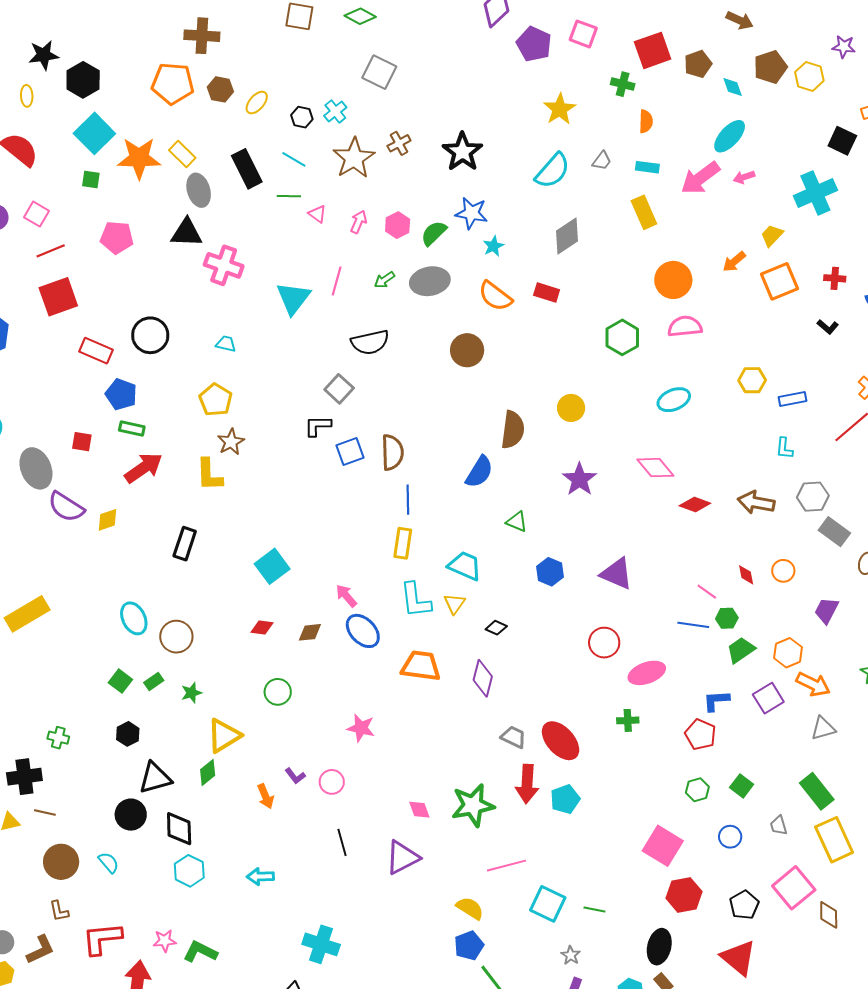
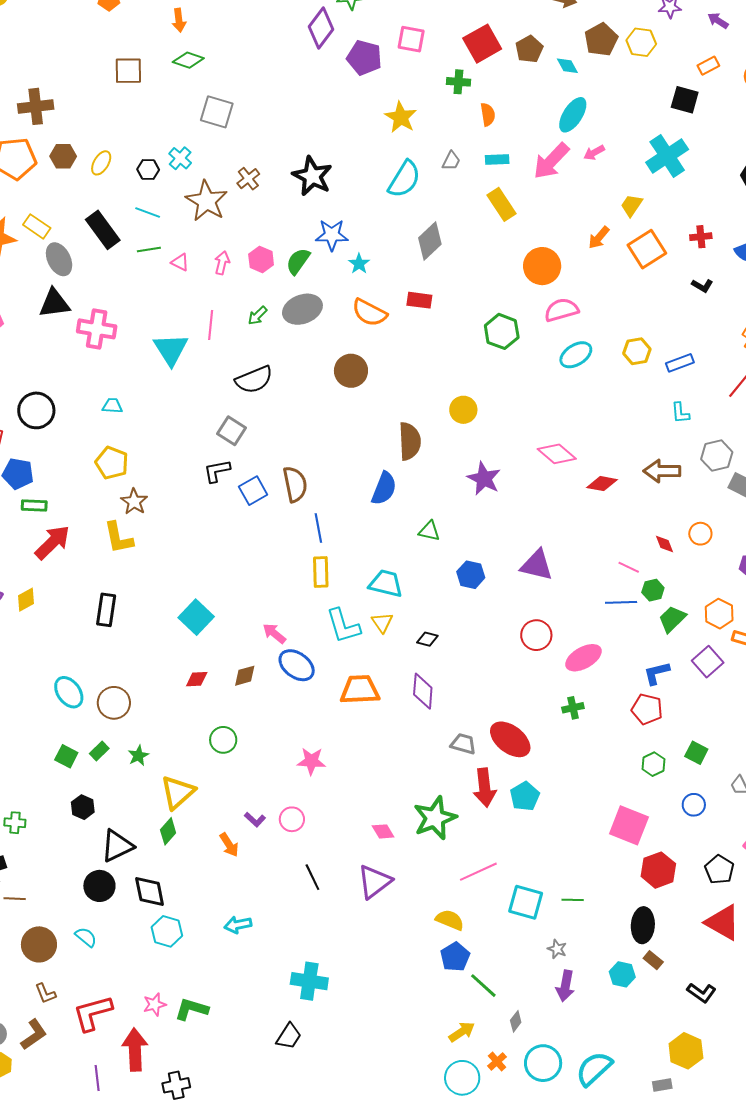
cyan ellipse: (674, 400) -> (576, 355), moved

